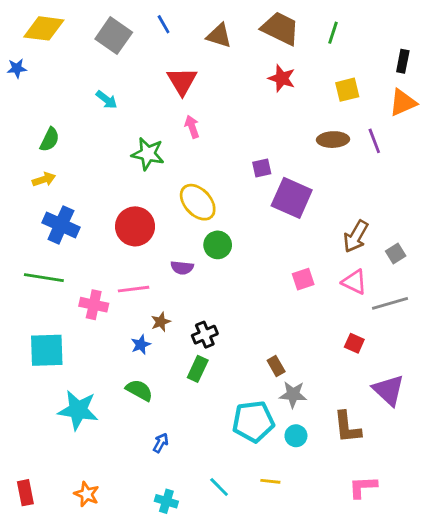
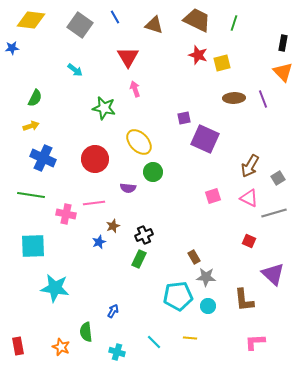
yellow square: (347, 90) -> (222, 63), moved
orange triangle: (403, 103) -> (283, 72), turned -50
green semicircle: (139, 390) -> (86, 332), moved, turned -126

